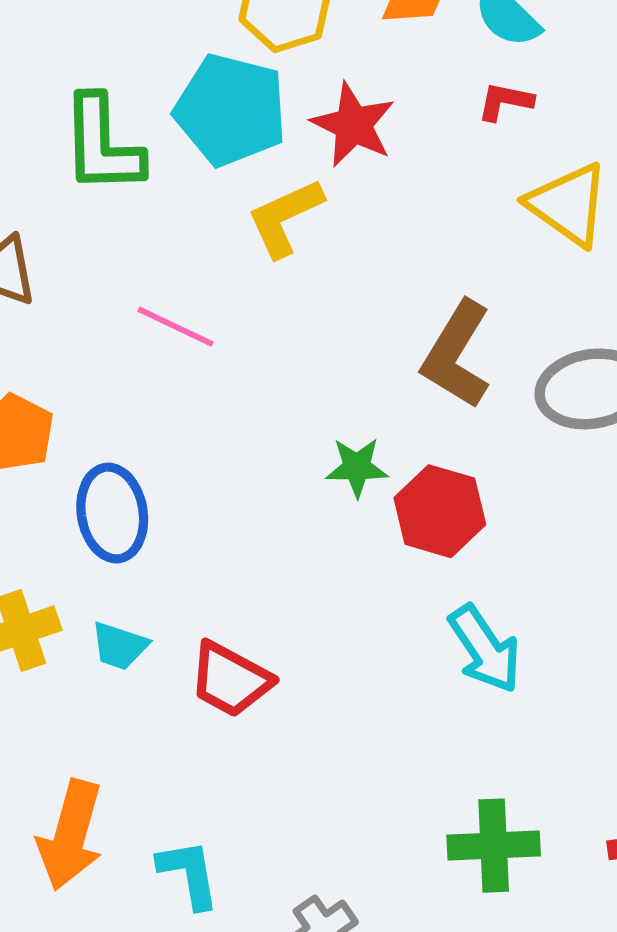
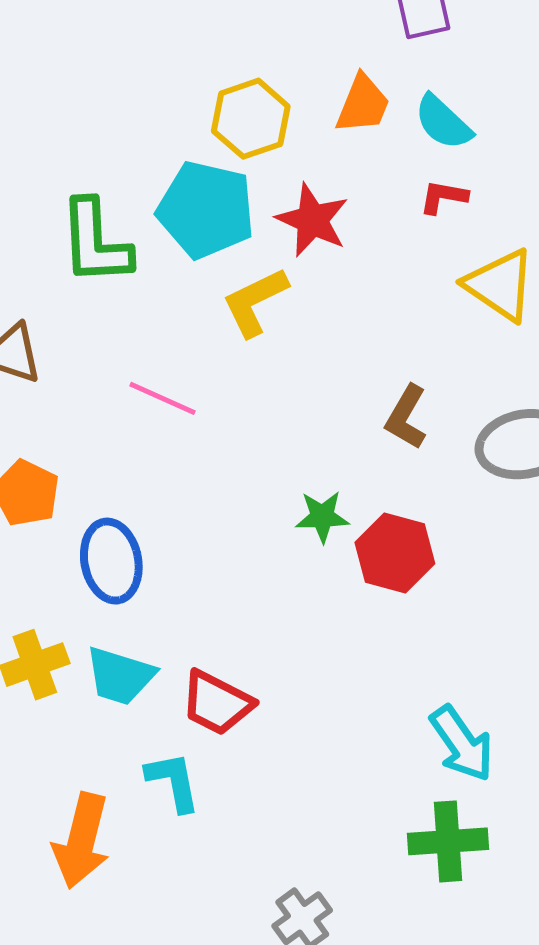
brown L-shape: (457, 355) -> (406, 417), size x0.7
cyan trapezoid: (119, 646) -> (120, 676), size x1.4
cyan arrow: (485, 649) -> (462, 744), moved
cyan L-shape: (189, 874) -> (173, 782), moved

